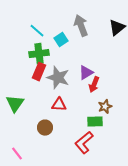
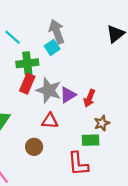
gray arrow: (81, 26) -> (57, 32), moved
cyan line: (37, 31) -> (13, 37), moved
purple triangle: (86, 73) -> (68, 95), moved
red L-shape: (84, 143) -> (78, 164), turned -55

